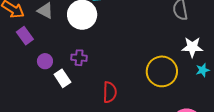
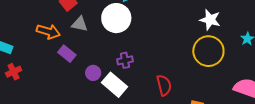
white star: (192, 47) -> (210, 20), moved, turned 30
white rectangle: (62, 78) -> (115, 85), size x1.4

